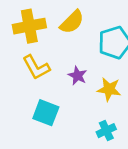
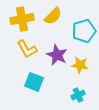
purple star: (77, 76) -> (57, 55), size x1.5

